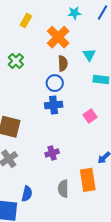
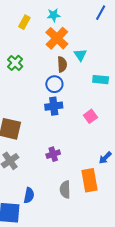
cyan star: (74, 13) -> (54, 15), moved
cyan triangle: (89, 55) -> (80, 55), moved

